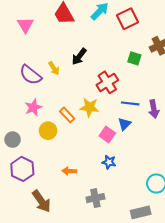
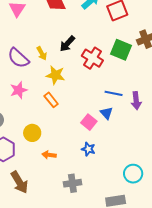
green square: (134, 58) -> (121, 50), size x1.5
red cross: (107, 82) -> (92, 58), moved, turned -30
yellow star: (89, 107) -> (55, 75), moved
blue triangle: (124, 124) -> (106, 113), turned -32
yellow circle: (48, 131) -> (32, 133), moved

